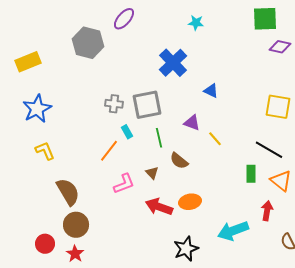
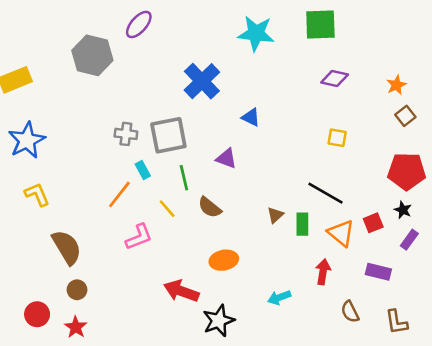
cyan star: (196, 23) -> (256, 33), moved, size x1.8
purple diamond: (280, 47) -> (335, 79), moved
yellow square: (278, 107) -> (337, 138), size x0.6
yellow line: (215, 139) -> (167, 209), moved
brown triangle: (152, 173) -> (275, 215), moved, turned 32
red arrow: (159, 207) -> (181, 291), moved
brown circle: (76, 225) -> (77, 290), size x0.6
cyan arrow: (233, 231) -> (279, 298), size x0.6

